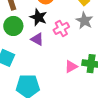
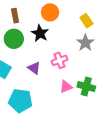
pink cross: (61, 28) -> (60, 60), moved
purple triangle: (37, 39) -> (34, 68), moved

